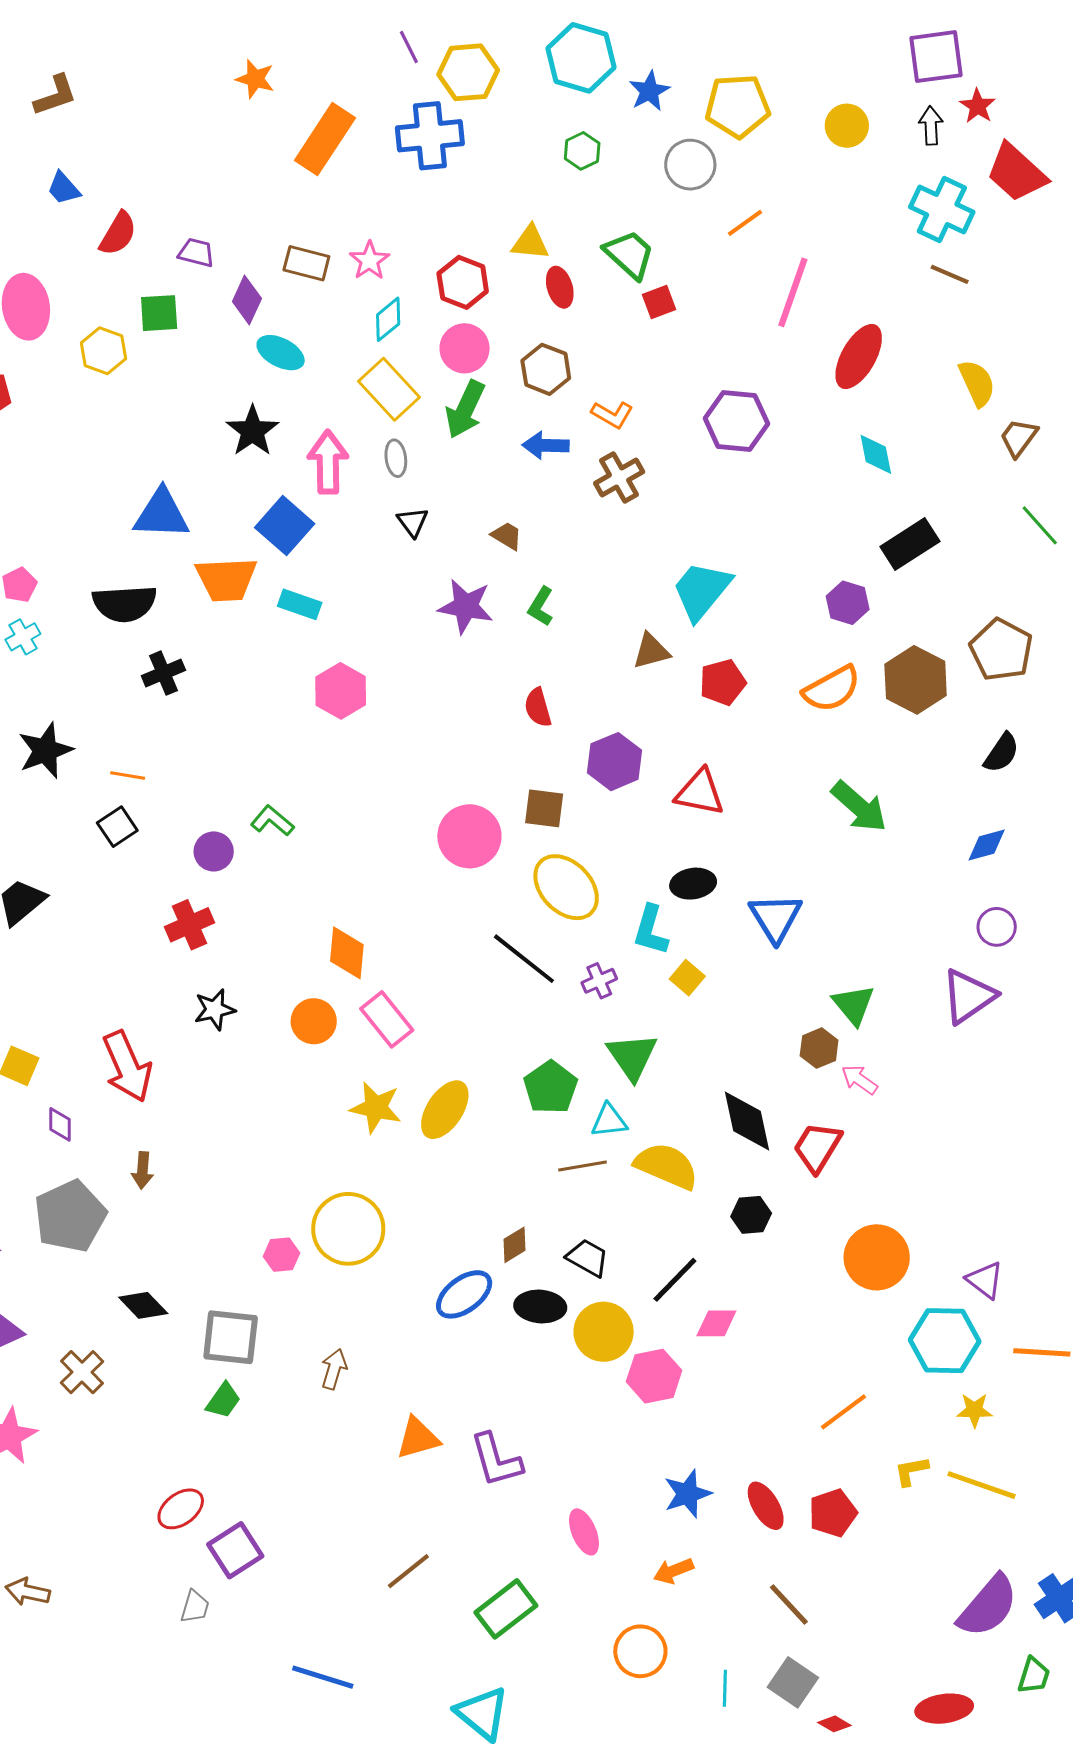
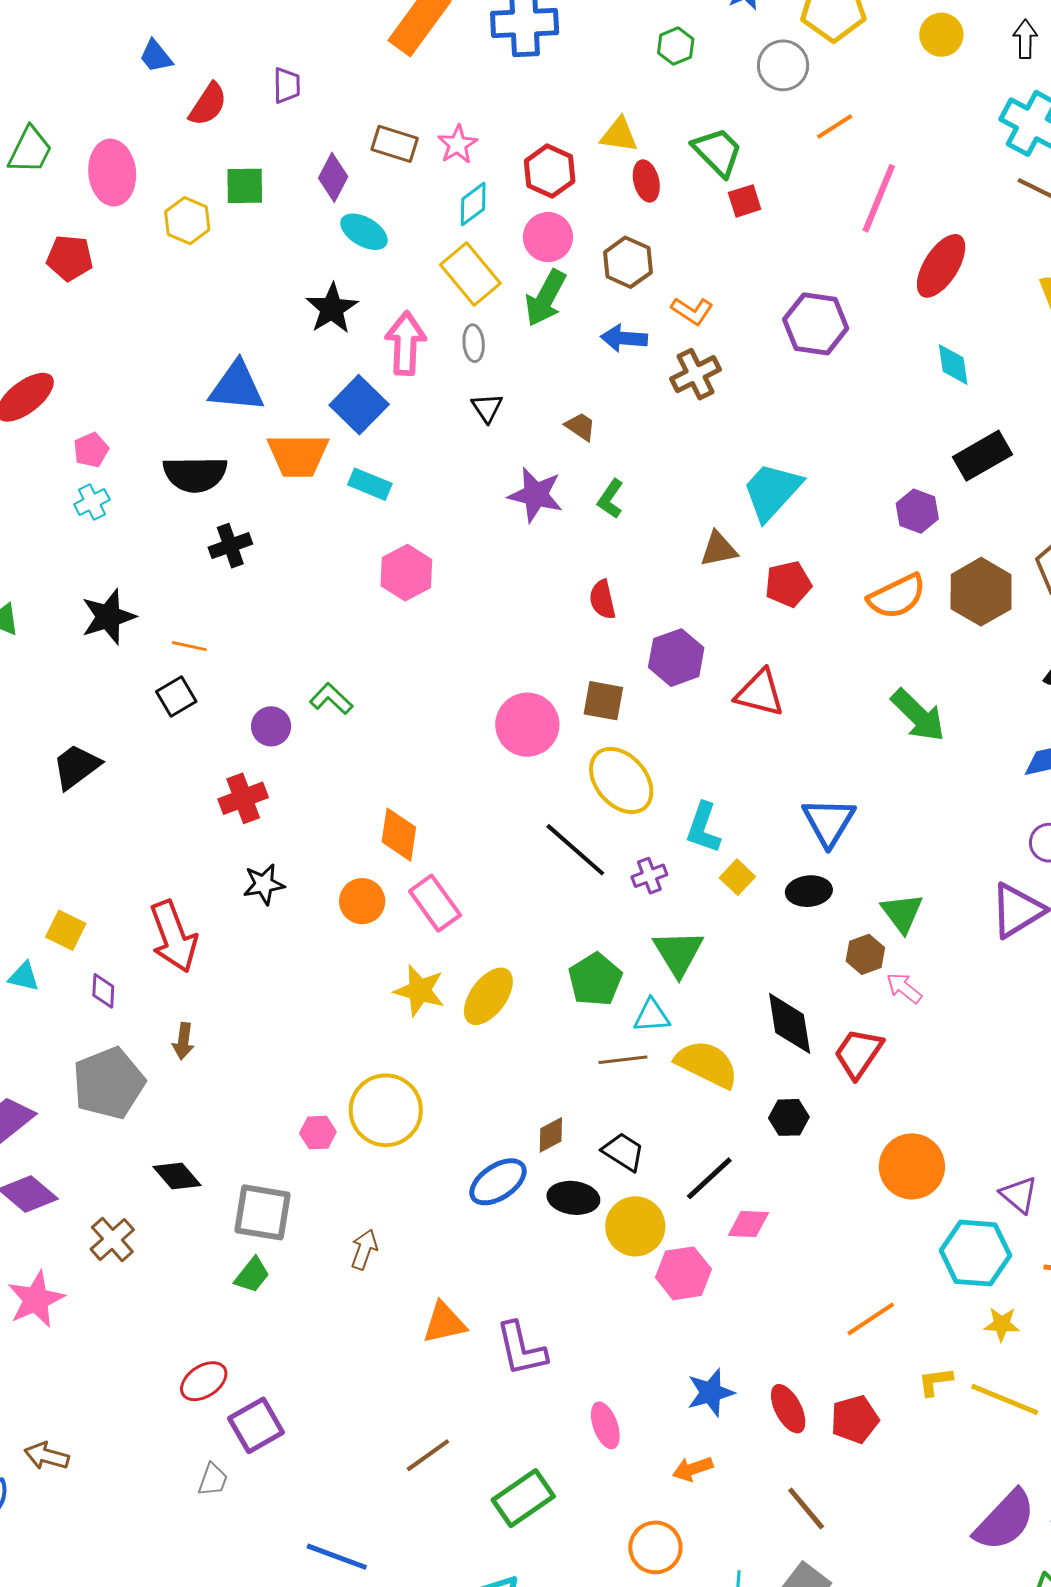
purple trapezoid: (196, 253) -> (287, 85), moved, turned 72
black ellipse: (693, 884) -> (809, 891), moved

